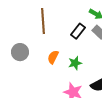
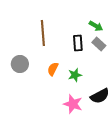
black rectangle: (78, 31) -> (78, 43), turned -42

